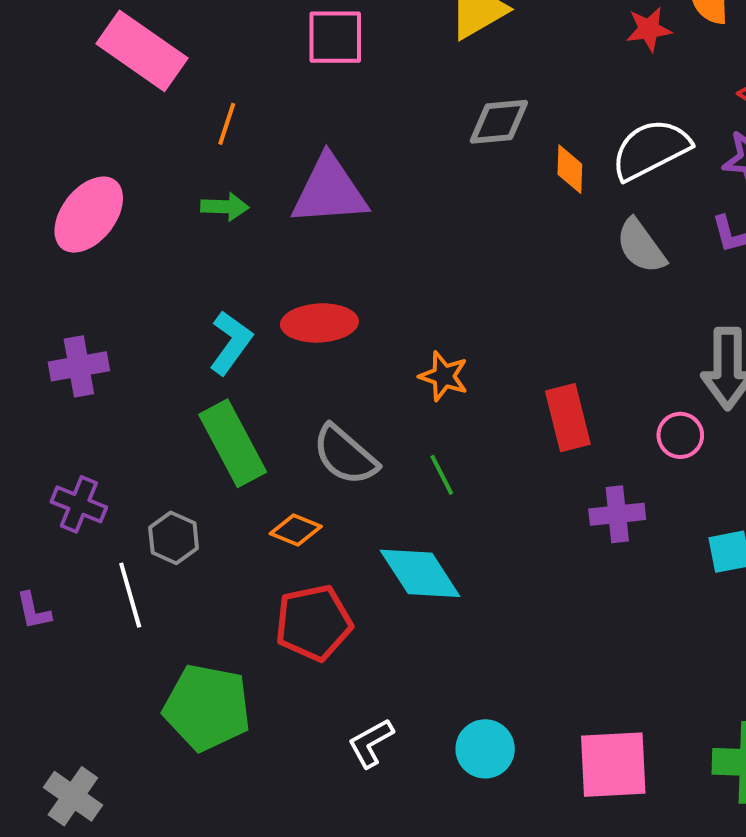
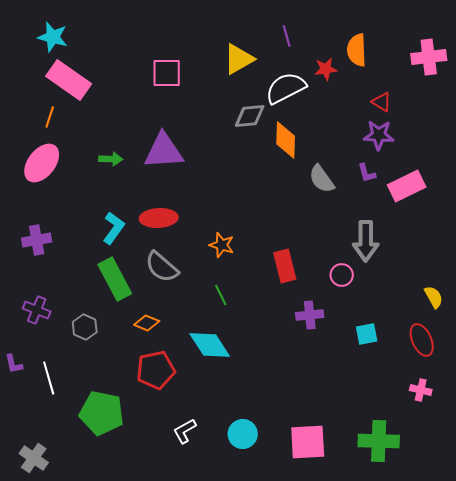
orange line: (227, 124) -> (50, 117), moved
white semicircle: (651, 149) -> (286, 88), moved
orange diamond: (570, 169) -> (286, 140), size x1.5
gray semicircle: (345, 455) -> (162, 267), moved
white line: (130, 595) -> (49, 378), moved

